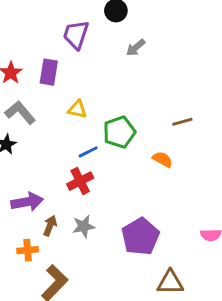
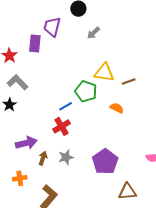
purple rectangle: (49, 72) -> (35, 44), moved
yellow triangle: (77, 109) -> (104, 73), moved, size x1.5
green pentagon: (119, 132) -> (86, 91), turned -30
orange cross: (28, 250) -> (20, 178), moved

